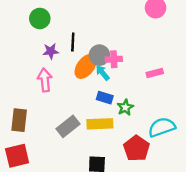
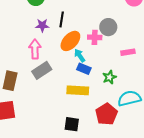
gray circle: (99, 55) -> (108, 27), moved
cyan arrow: (103, 73) -> (80, 56), moved
green star: (125, 107) -> (109, 77), moved
gray rectangle: (68, 126) -> (42, 70), moved

